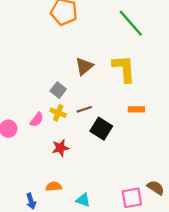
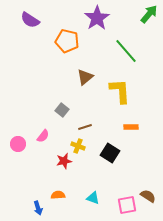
brown triangle: (84, 66) -> (85, 77), moved
yellow cross: (58, 113) -> (78, 146), moved
black square: (101, 129) -> (110, 153), moved
cyan triangle: (83, 200) -> (93, 198), moved

